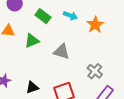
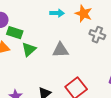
green rectangle: (43, 16) -> (15, 33), moved
gray cross: (95, 71) -> (97, 35), moved

